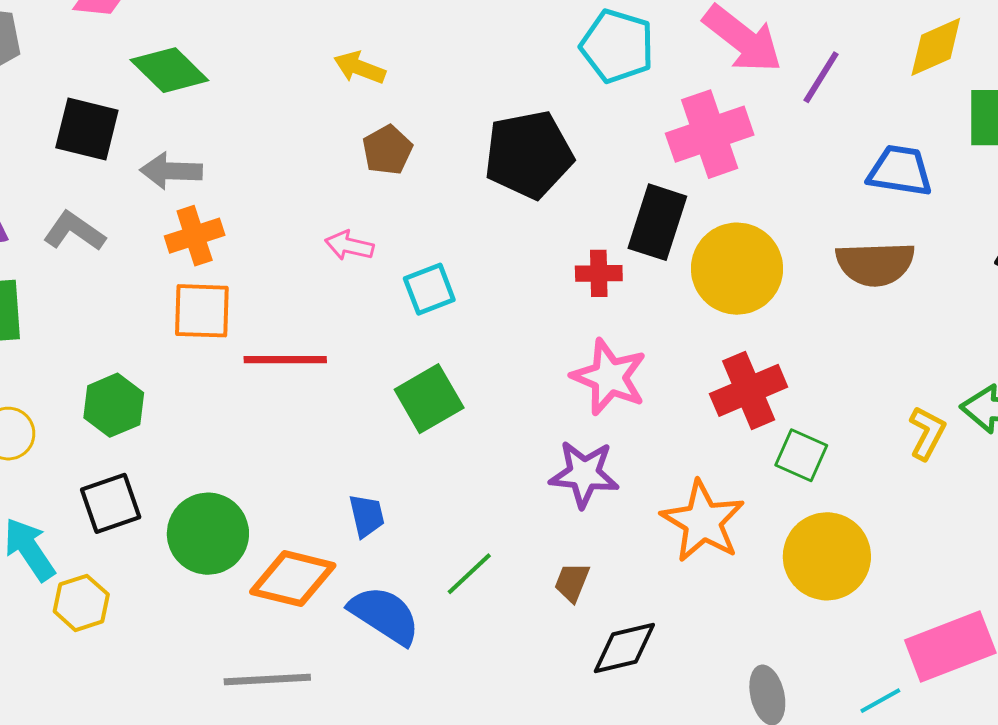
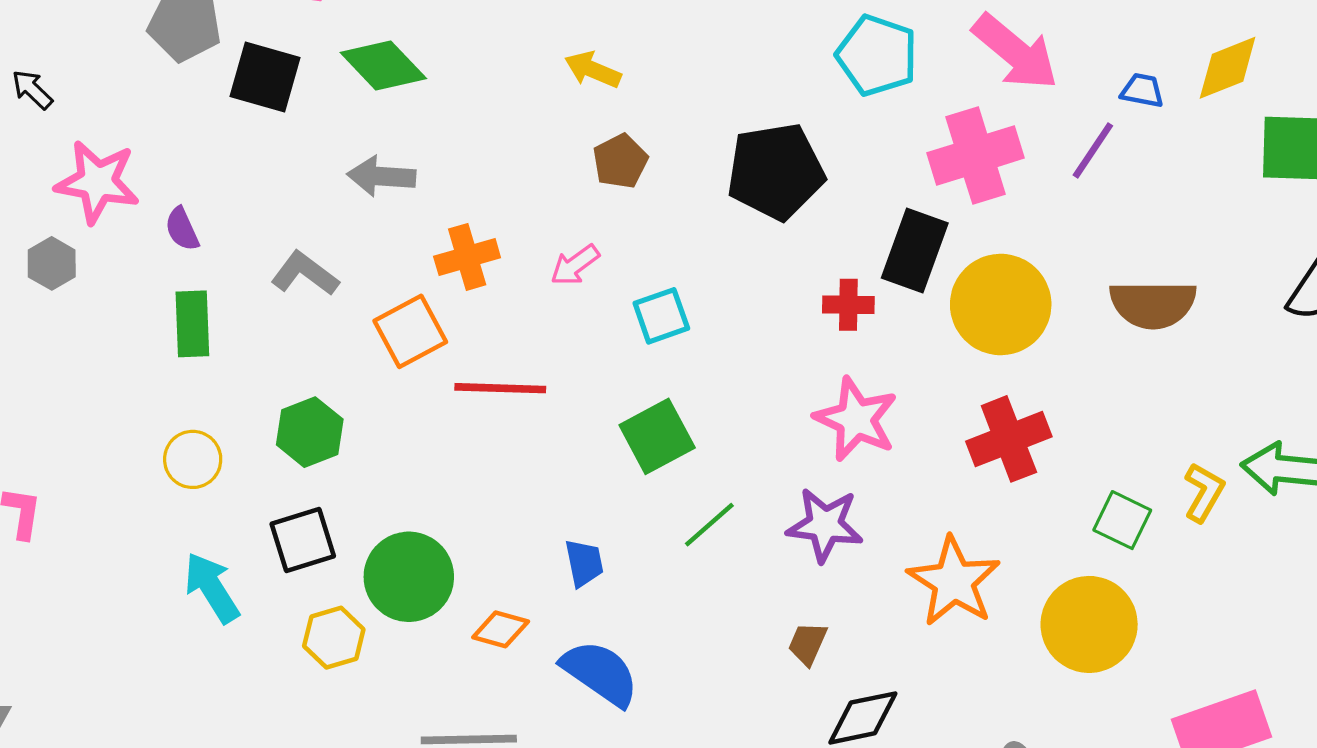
purple line: (821, 77) -> (1093, 150), moved
black square: (87, 129) -> (265, 77), moved
blue trapezoid: (900, 171) -> (1142, 91), moved, size x0.6
gray L-shape: (74, 231) -> (305, 274), moved
orange cross: (195, 236) -> (467, 257), moved
pink arrow: (349, 246) -> (575, 265), turned -51
orange square: (202, 311) -> (410, 331), turned -32
green square: (801, 455) -> (1122, 520), moved
green line: (469, 574) -> (709, 525), moved
orange diamond: (293, 579) -> (501, 629), size x0.6
yellow hexagon: (81, 603) -> (334, 638), moved

